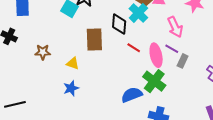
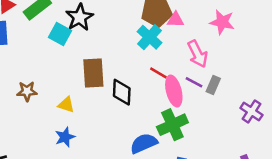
black diamond: (119, 24) -> (122, 92), moved
red line: (134, 48) -> (158, 73), moved
gray rectangle: (183, 61) -> (213, 85), moved
green cross: (154, 81) -> (172, 125), turned 30

